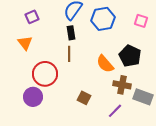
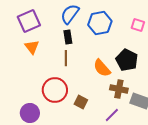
purple square: (32, 17) -> (29, 21), size x1.6
orange triangle: (25, 43) -> (32, 47), moved
red circle: (45, 74) -> (55, 90), moved
purple circle: (33, 97) -> (30, 113), moved

